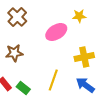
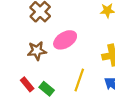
pink ellipse: (56, 32) -> (65, 40), moved

